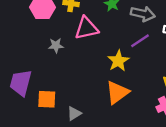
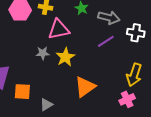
gray star: (56, 45) -> (43, 53), moved
yellow star: (118, 61) -> (65, 57), moved

